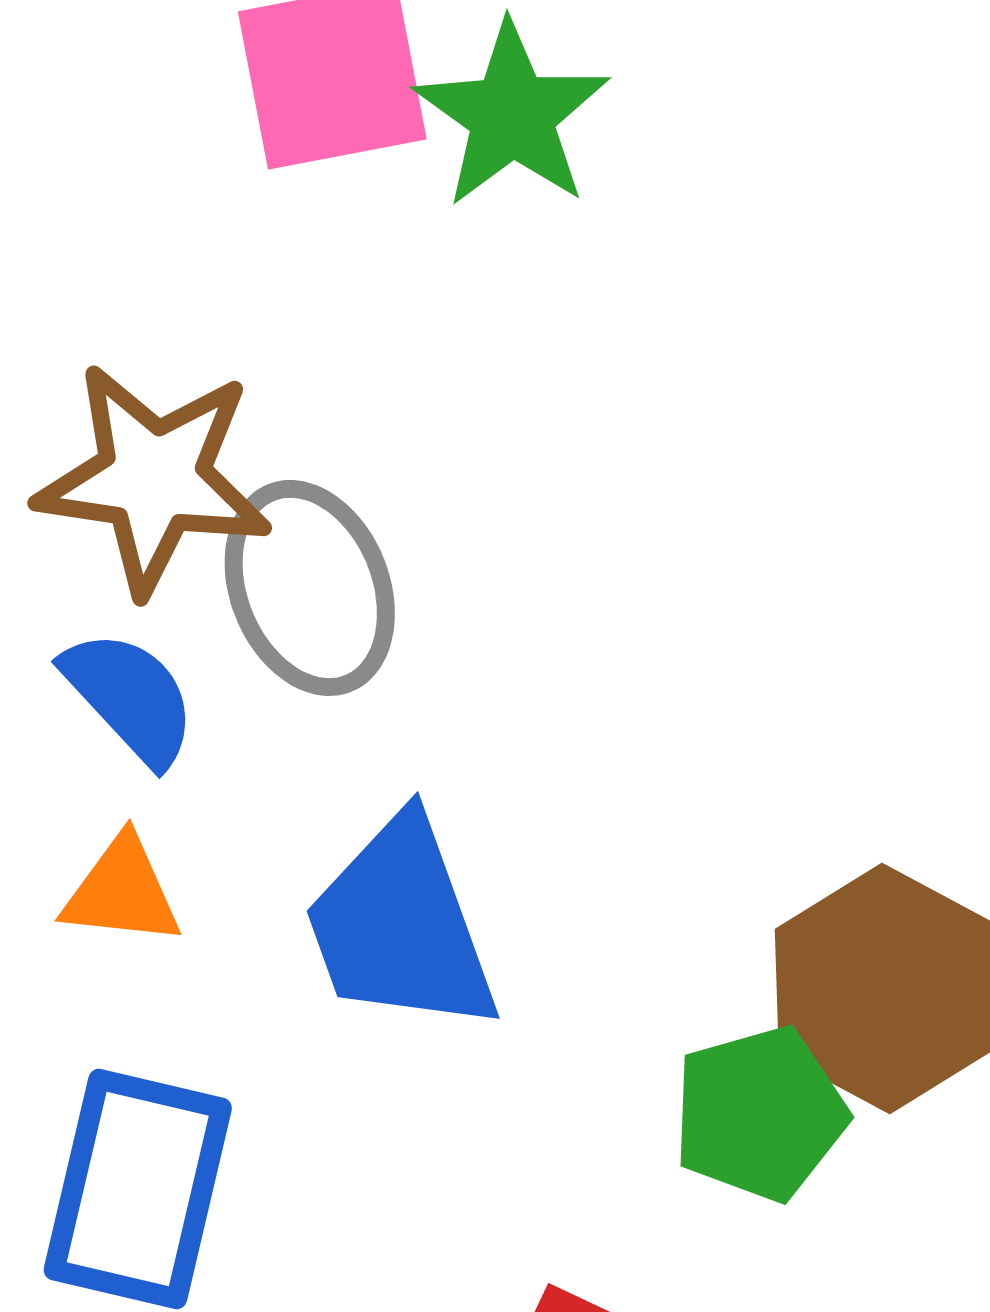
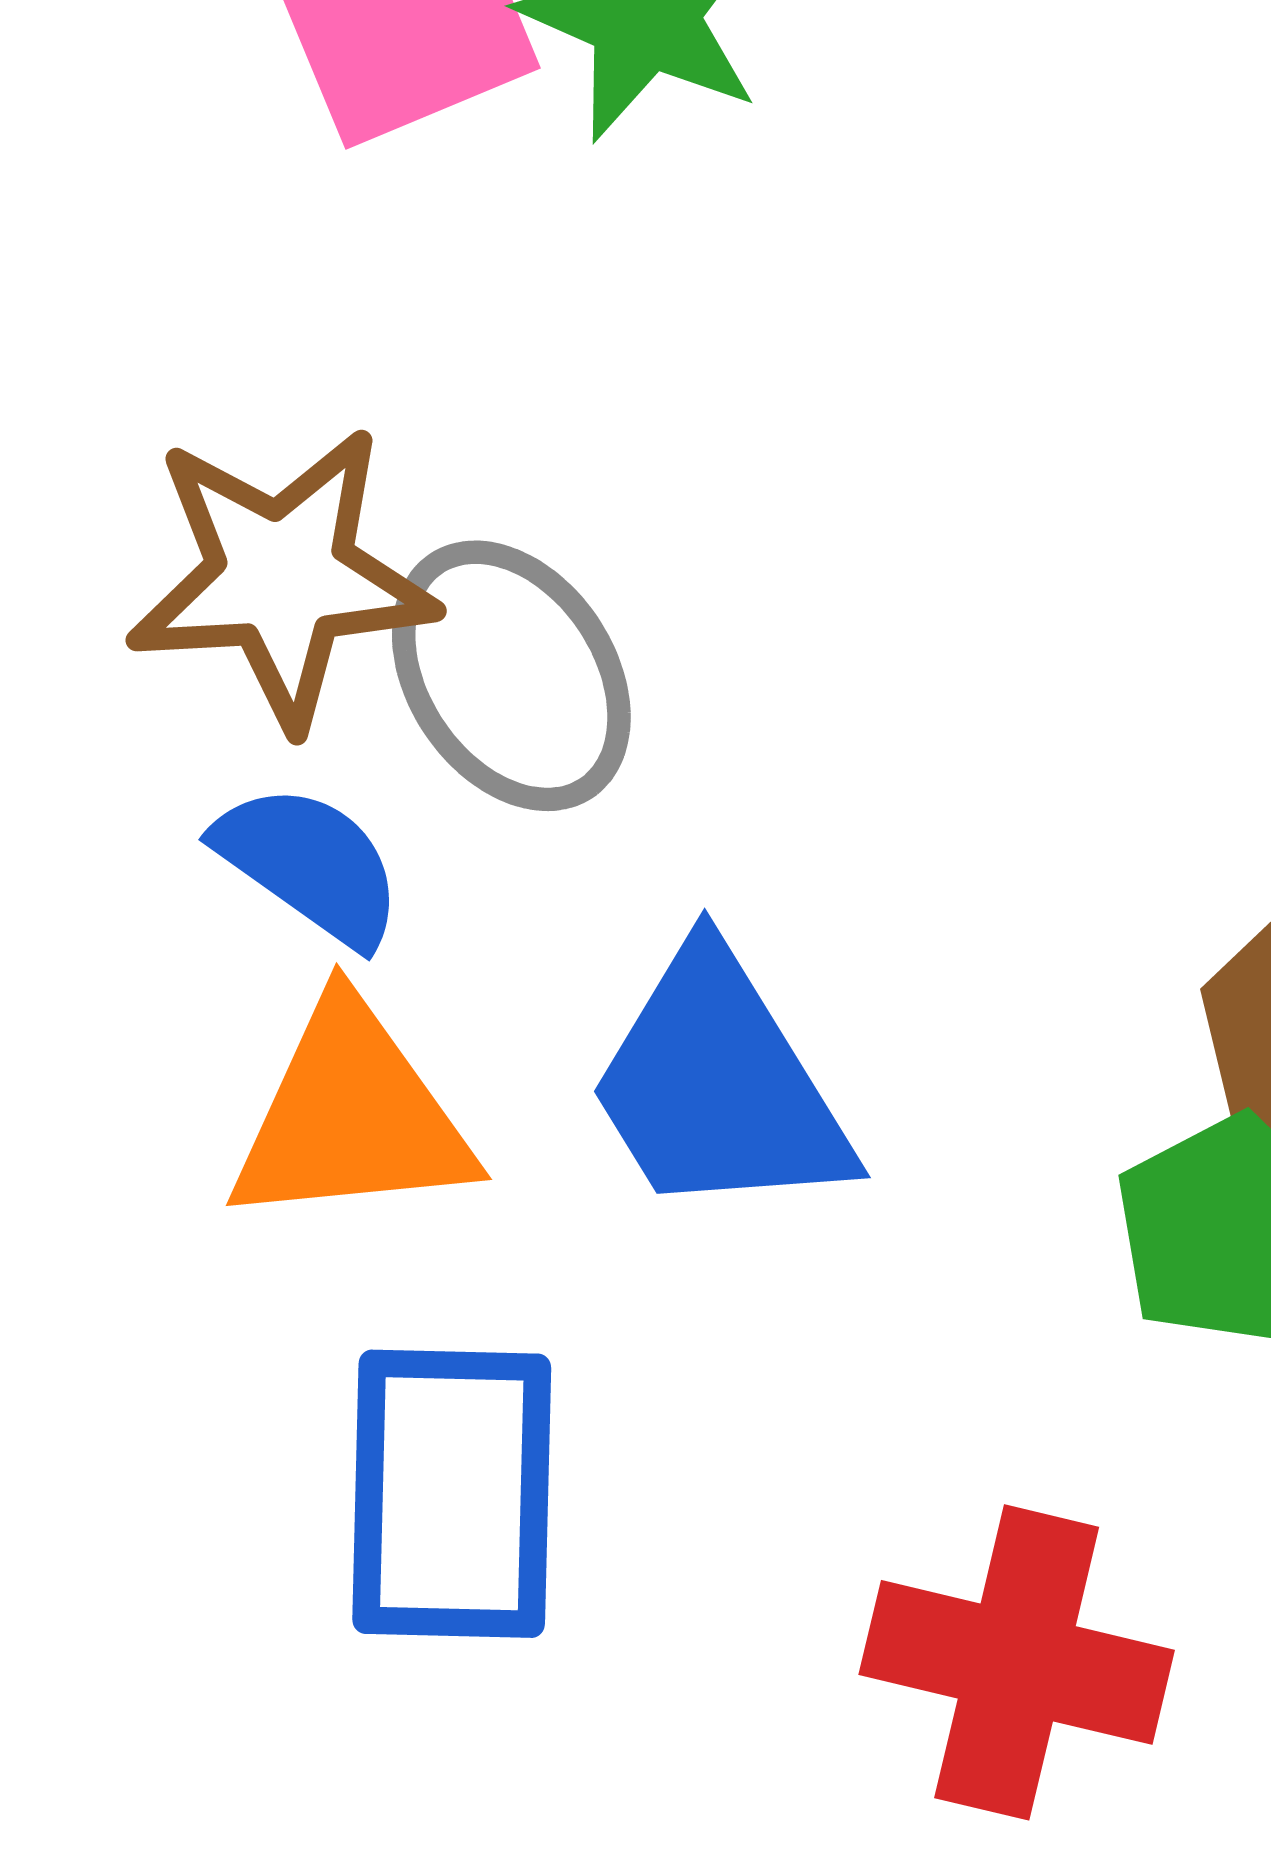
orange triangle: (122, 891) -> (351, 1116), size x1.6

